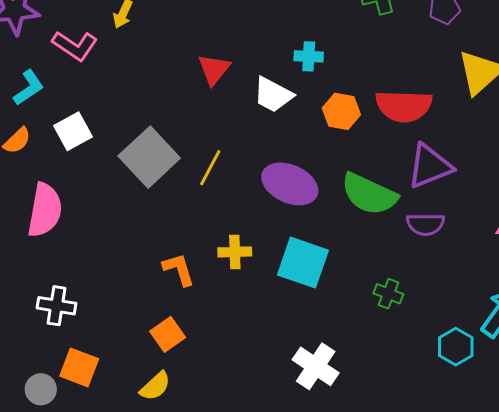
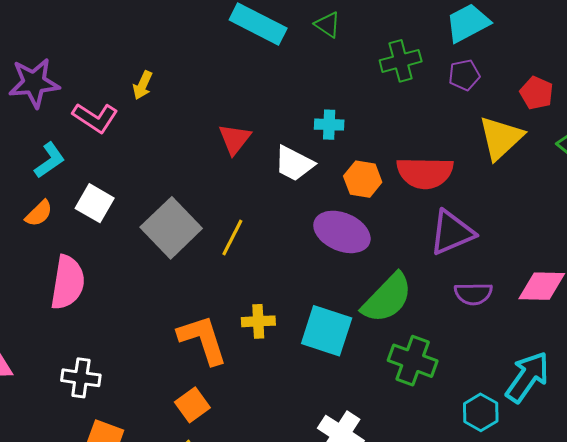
white square: (73, 131) -> (95, 203), turned -30
purple ellipse: (290, 184) -> (342, 232), moved
green semicircle: (369, 194) -> (387, 298), moved, turned -70
purple semicircle: (425, 224) -> (473, 294), moved
orange L-shape: (179, 269) -> (203, 340), size x1.5
green cross: (388, 294) -> (413, 361), size x1.6

